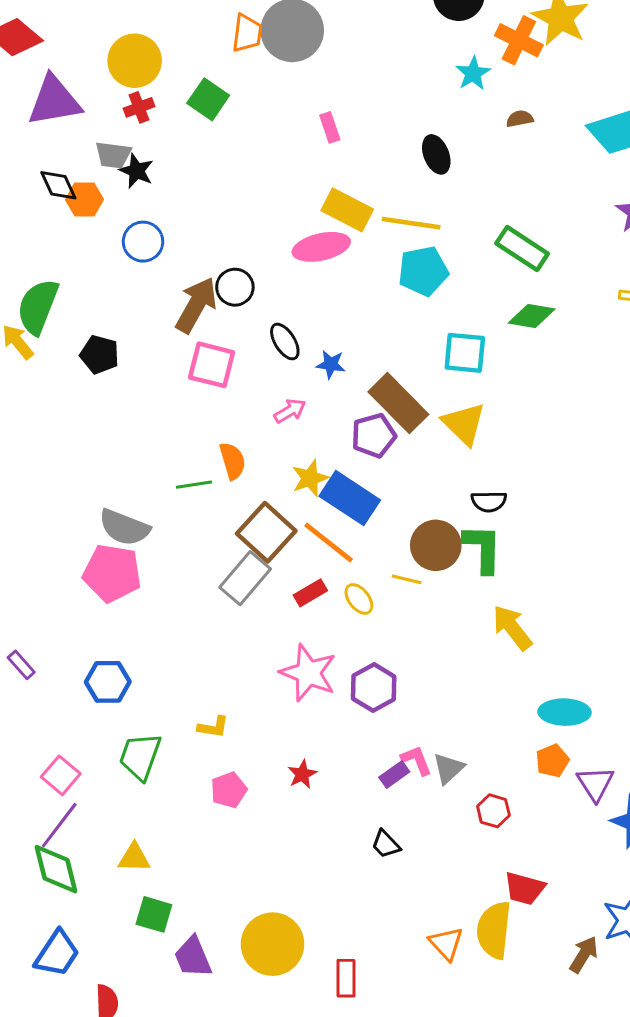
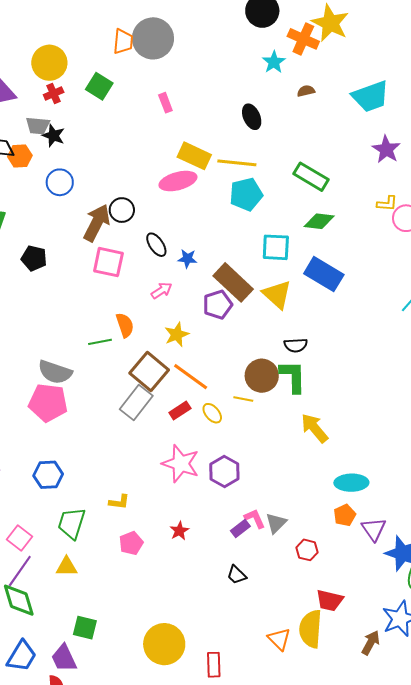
pink rectangle: (330, 127) -> (165, 103), moved
blue rectangle: (350, 498) -> (324, 274), moved
yellow triangle: (134, 858) -> (67, 567), moved
purple trapezoid: (193, 957) -> (64, 658), moved

